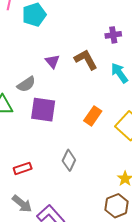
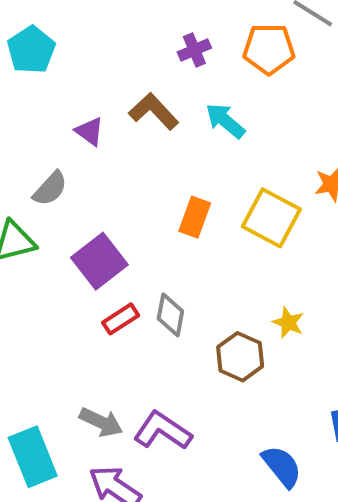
purple square: (43, 110) -> (99, 261), moved, turned -32
red rectangle: (23, 168) -> (121, 319), moved
brown hexagon: (117, 206) -> (240, 357), moved

